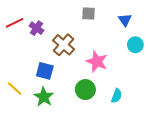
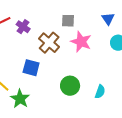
gray square: (89, 14) -> (68, 21), moved
pink star: (97, 61) -> (81, 42), moved
green star: (44, 97) -> (20, 99), moved

